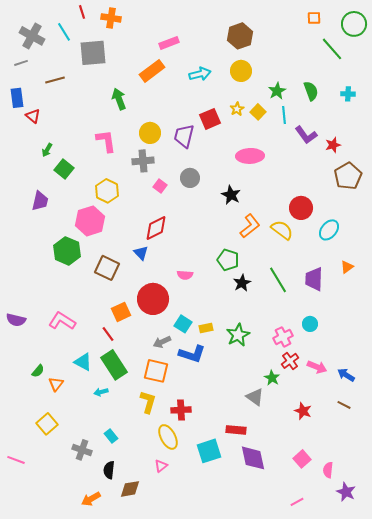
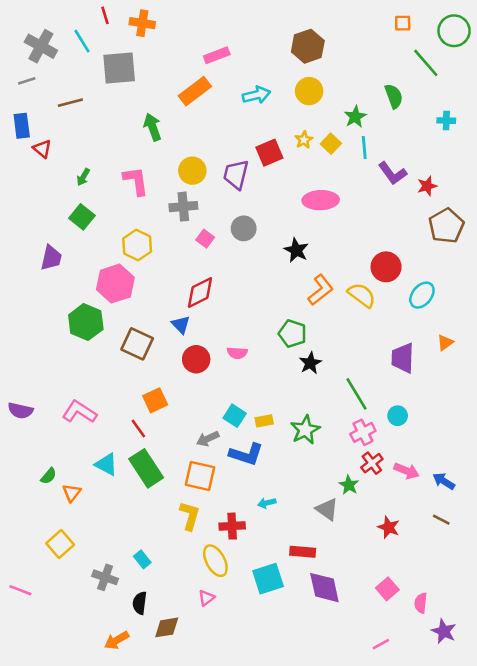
green semicircle: (311, 91) -> (394, 96), moved
green arrow: (47, 150) -> (83, 177), moved
green line: (278, 280) -> (357, 394), moved
red circle: (153, 299) -> (196, 359), moved, size x0.7
cyan arrow: (101, 392) -> (267, 503), moved

